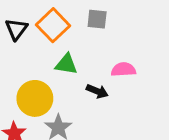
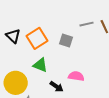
black triangle: (16, 29) -> (13, 36), turned -35

